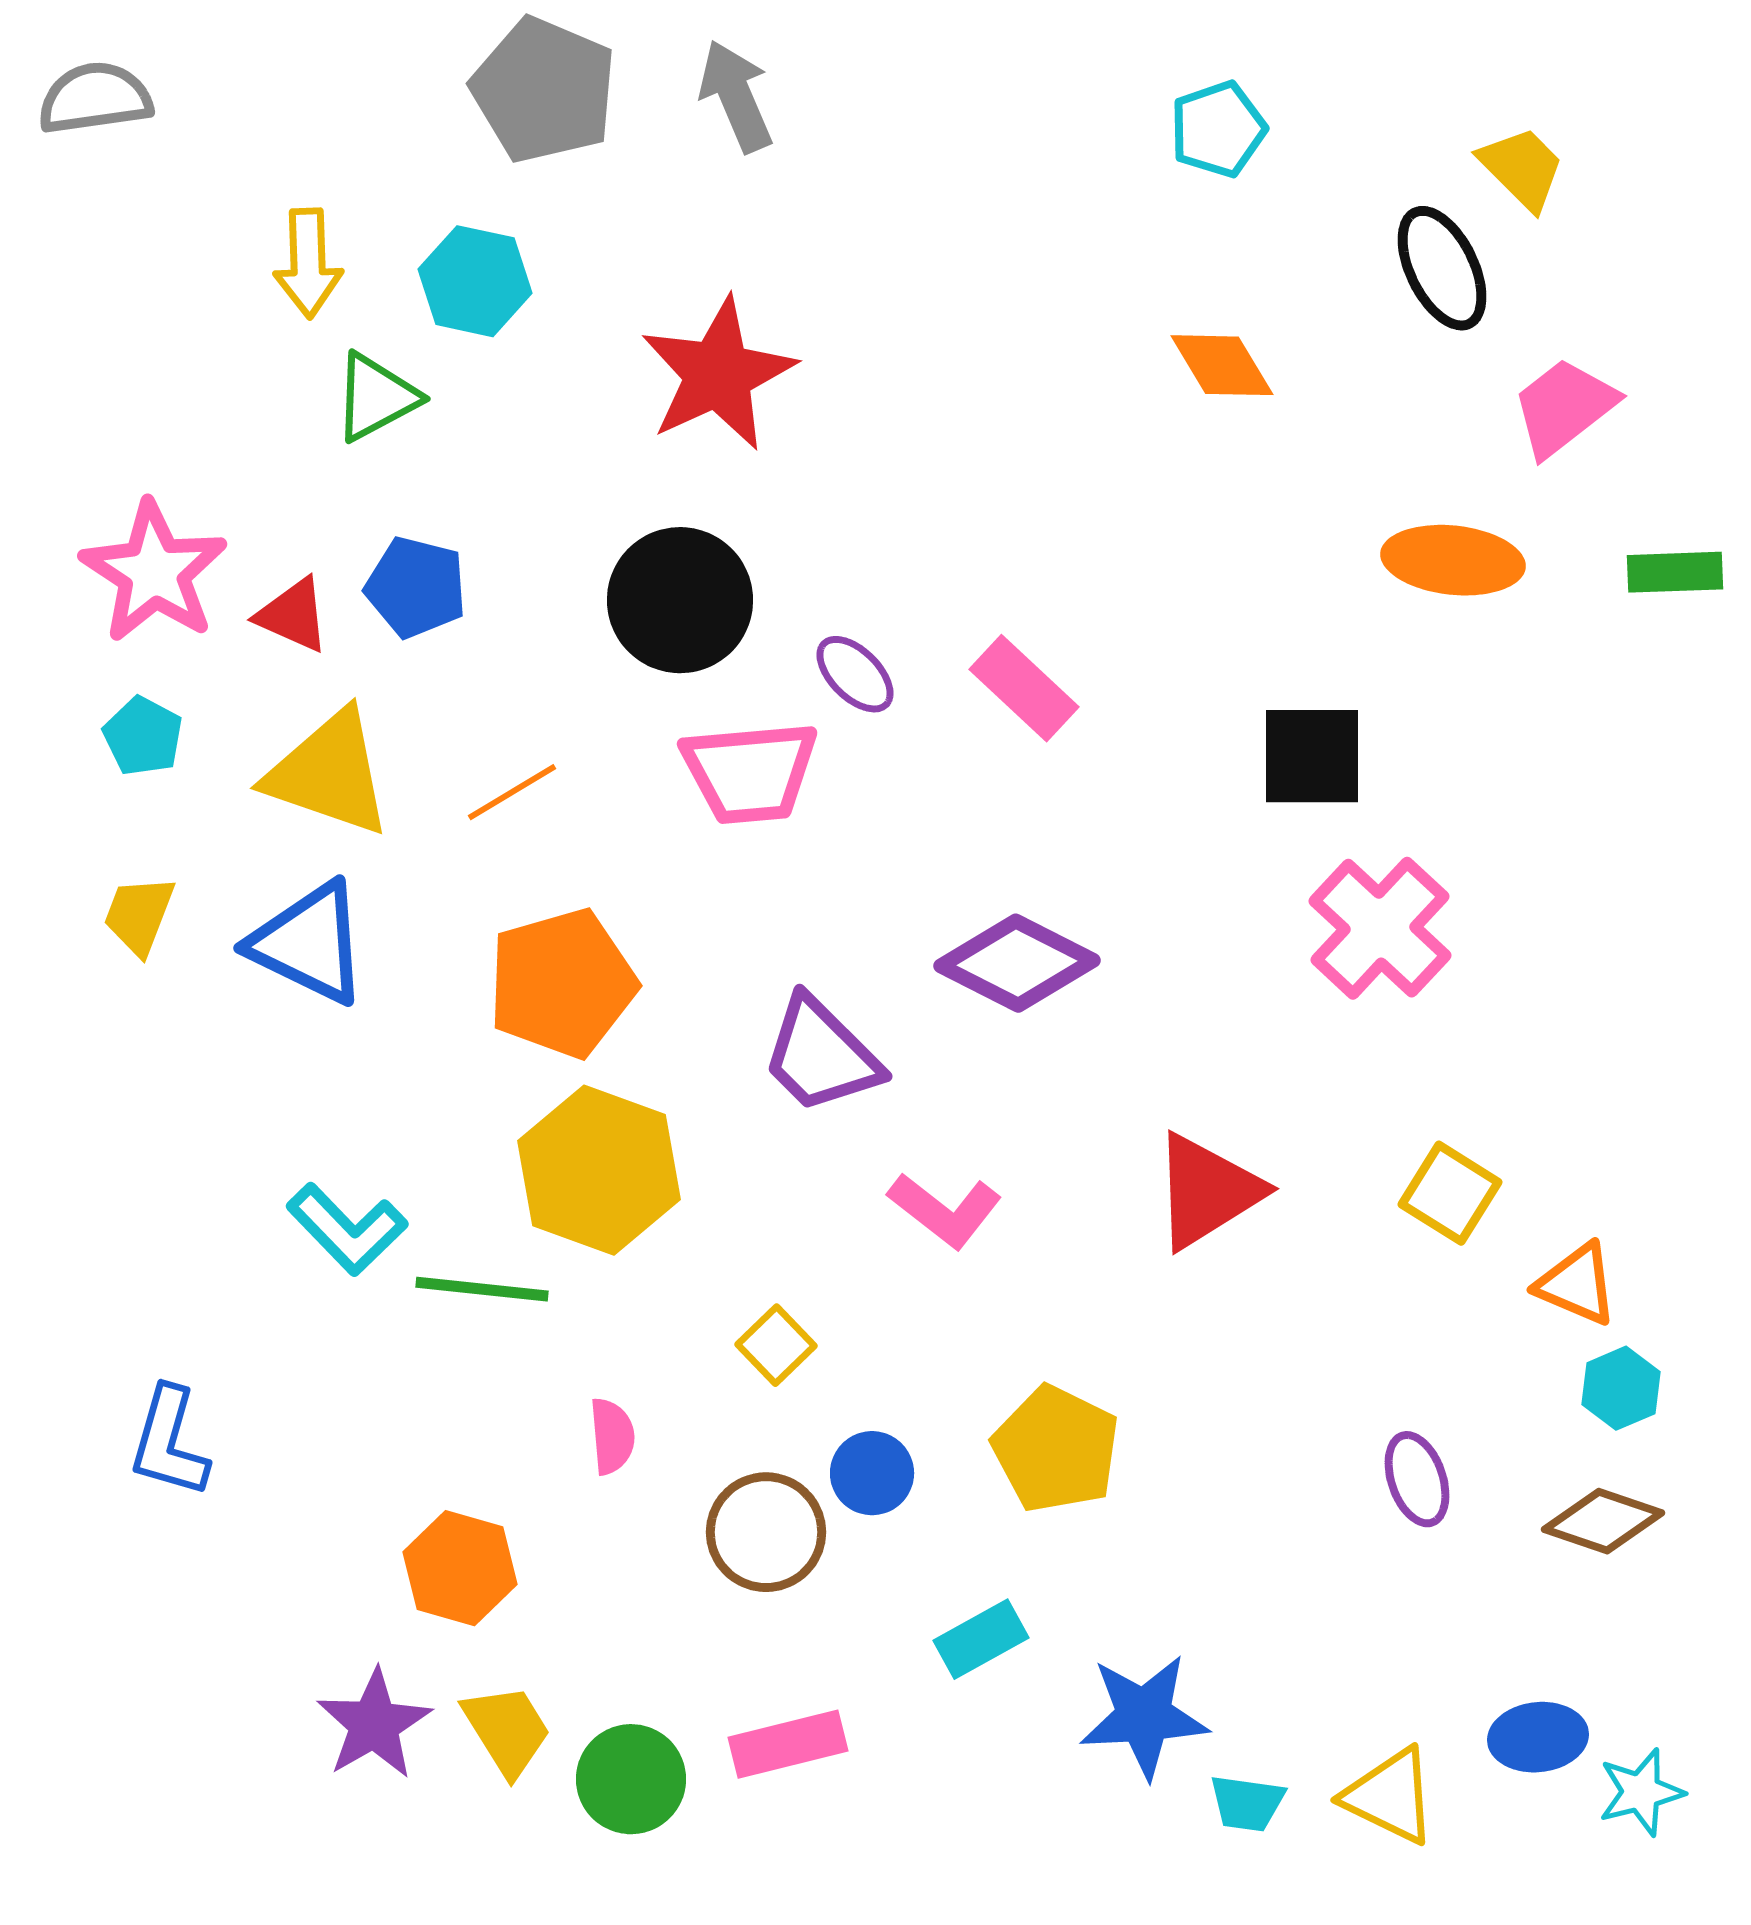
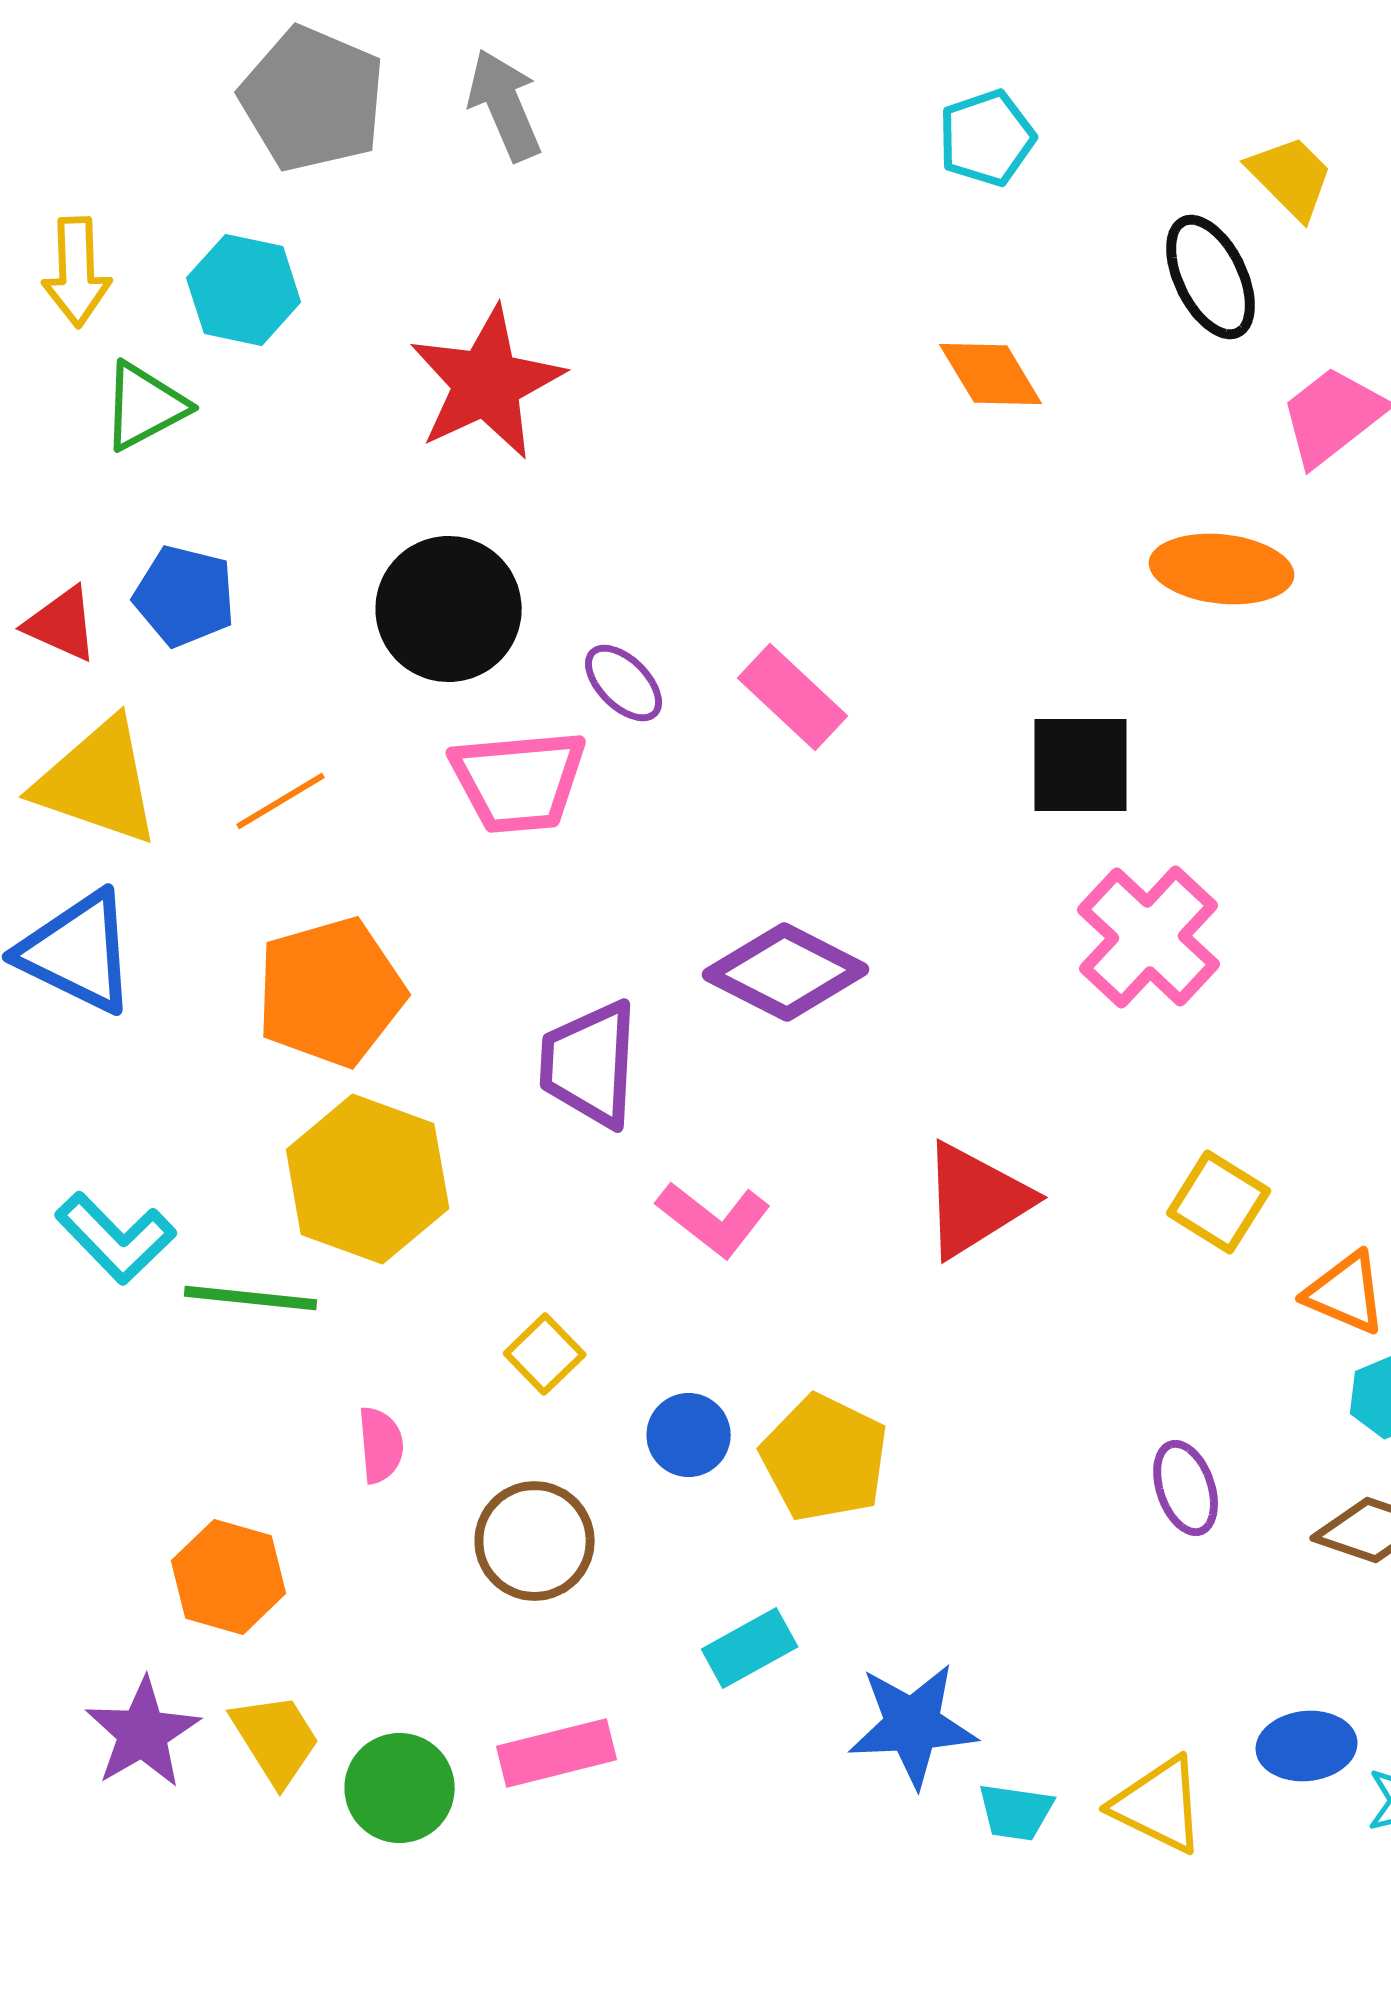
purple trapezoid: (821, 1055) -> (590, 1064), turned 48
blue circle: (872, 1473) -> (689, 1435), moved

